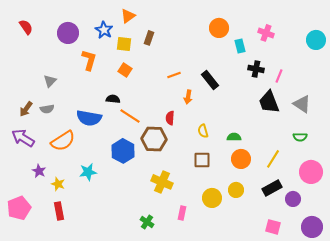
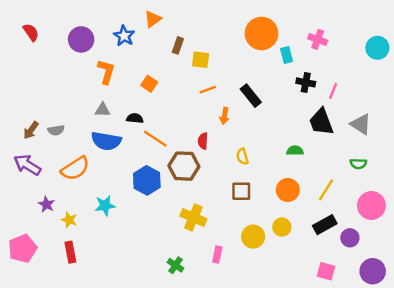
orange circle: (219, 28) -> (262, 33), size x1.4
yellow square: (124, 44) -> (201, 60), moved
gray triangle: (50, 81) -> (103, 110), moved, turned 48
green semicircle: (234, 137) -> (295, 151), moved

